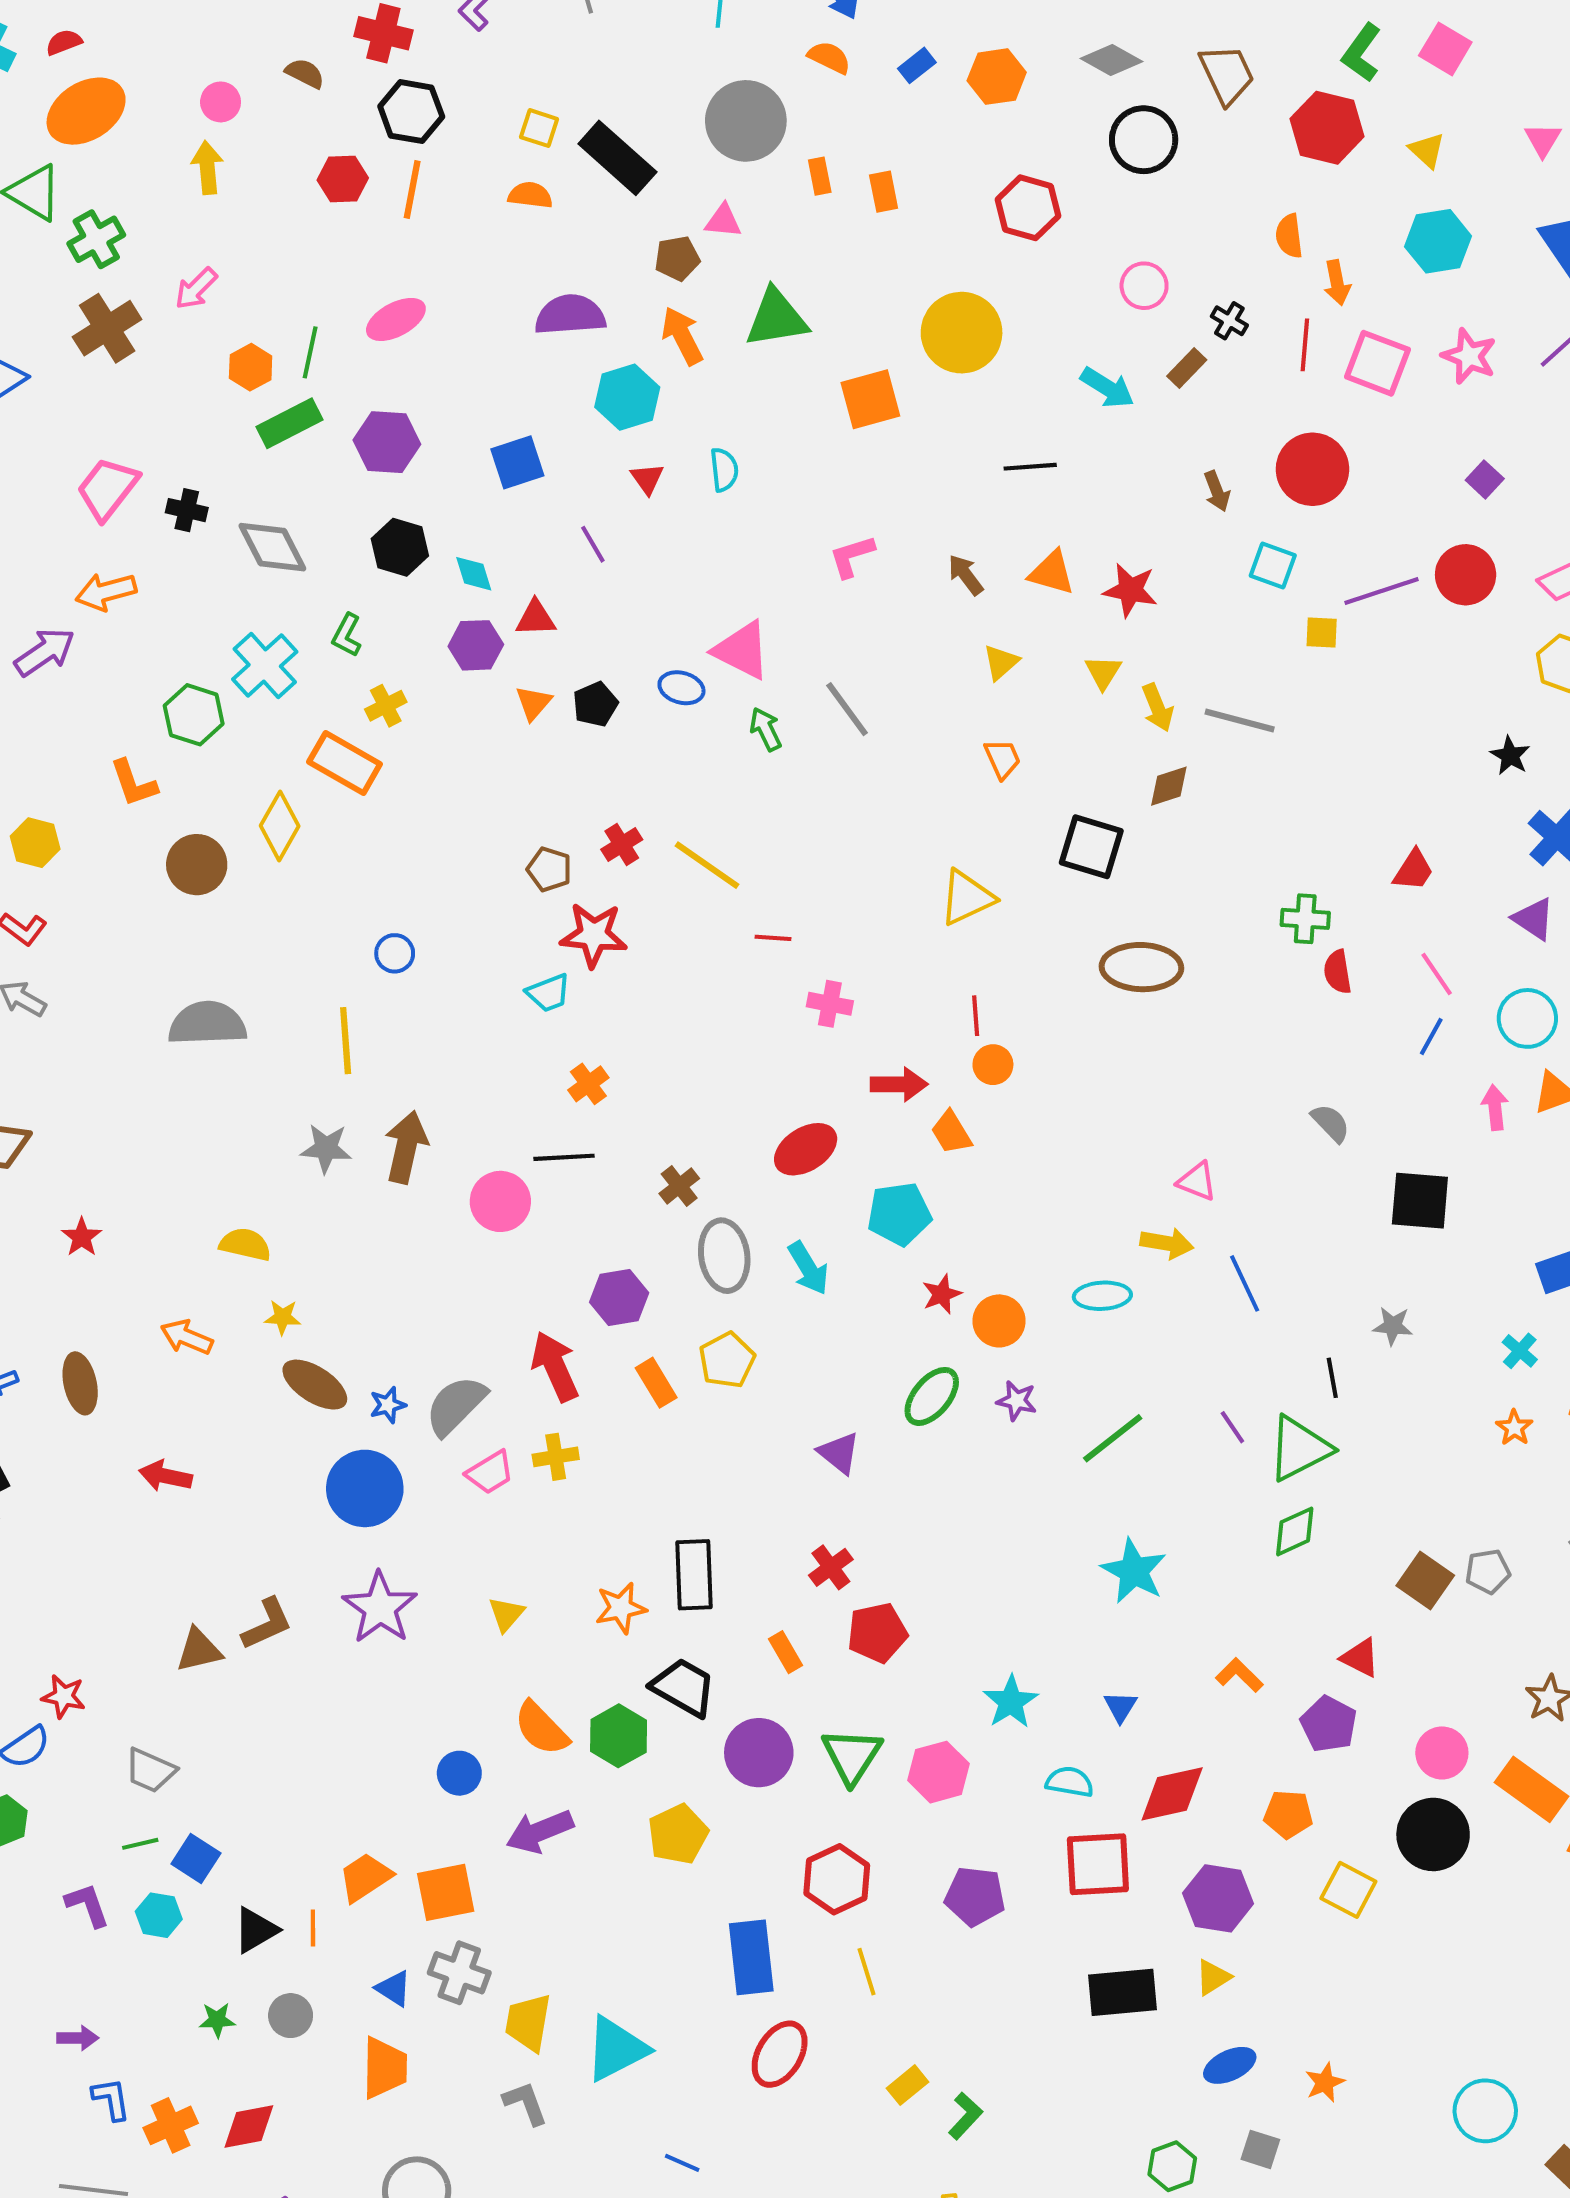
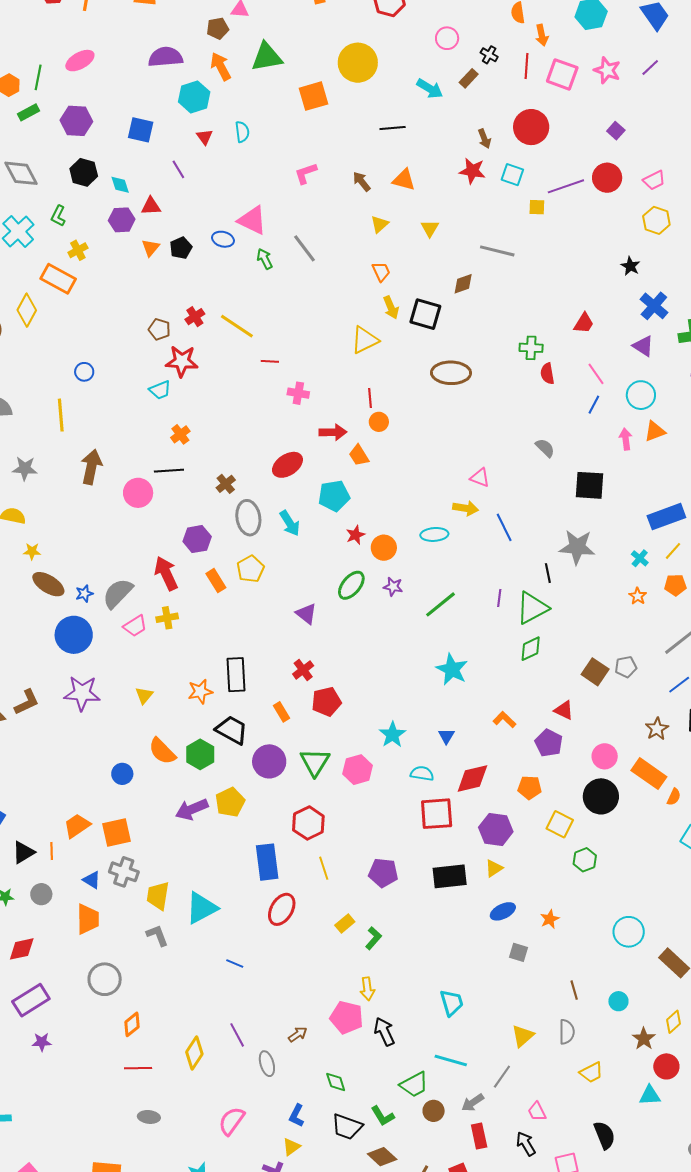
green rectangle: (289, 423) -> (28, 112), size x0.7
blue square: (517, 462) -> (141, 130), turned 32
red star: (1130, 590) -> (472, 171), moved
yellow arrow: (1158, 708) -> (391, 307), moved
gray star: (326, 1148) -> (25, 468), moved
gray star: (1393, 1326) -> (577, 547), size x1.8
purple line: (1232, 1427) -> (499, 598), turned 42
purple star: (380, 1608) -> (82, 693), turned -30
purple arrow: (540, 1832) -> (192, 809), moved
purple pentagon: (975, 1896) -> (383, 873), moved
green hexagon: (1172, 2166) -> (585, 860), moved

